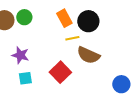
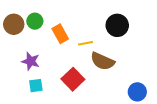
orange rectangle: (64, 18) -> (60, 34), moved
black circle: (88, 21) -> (117, 25), moved

